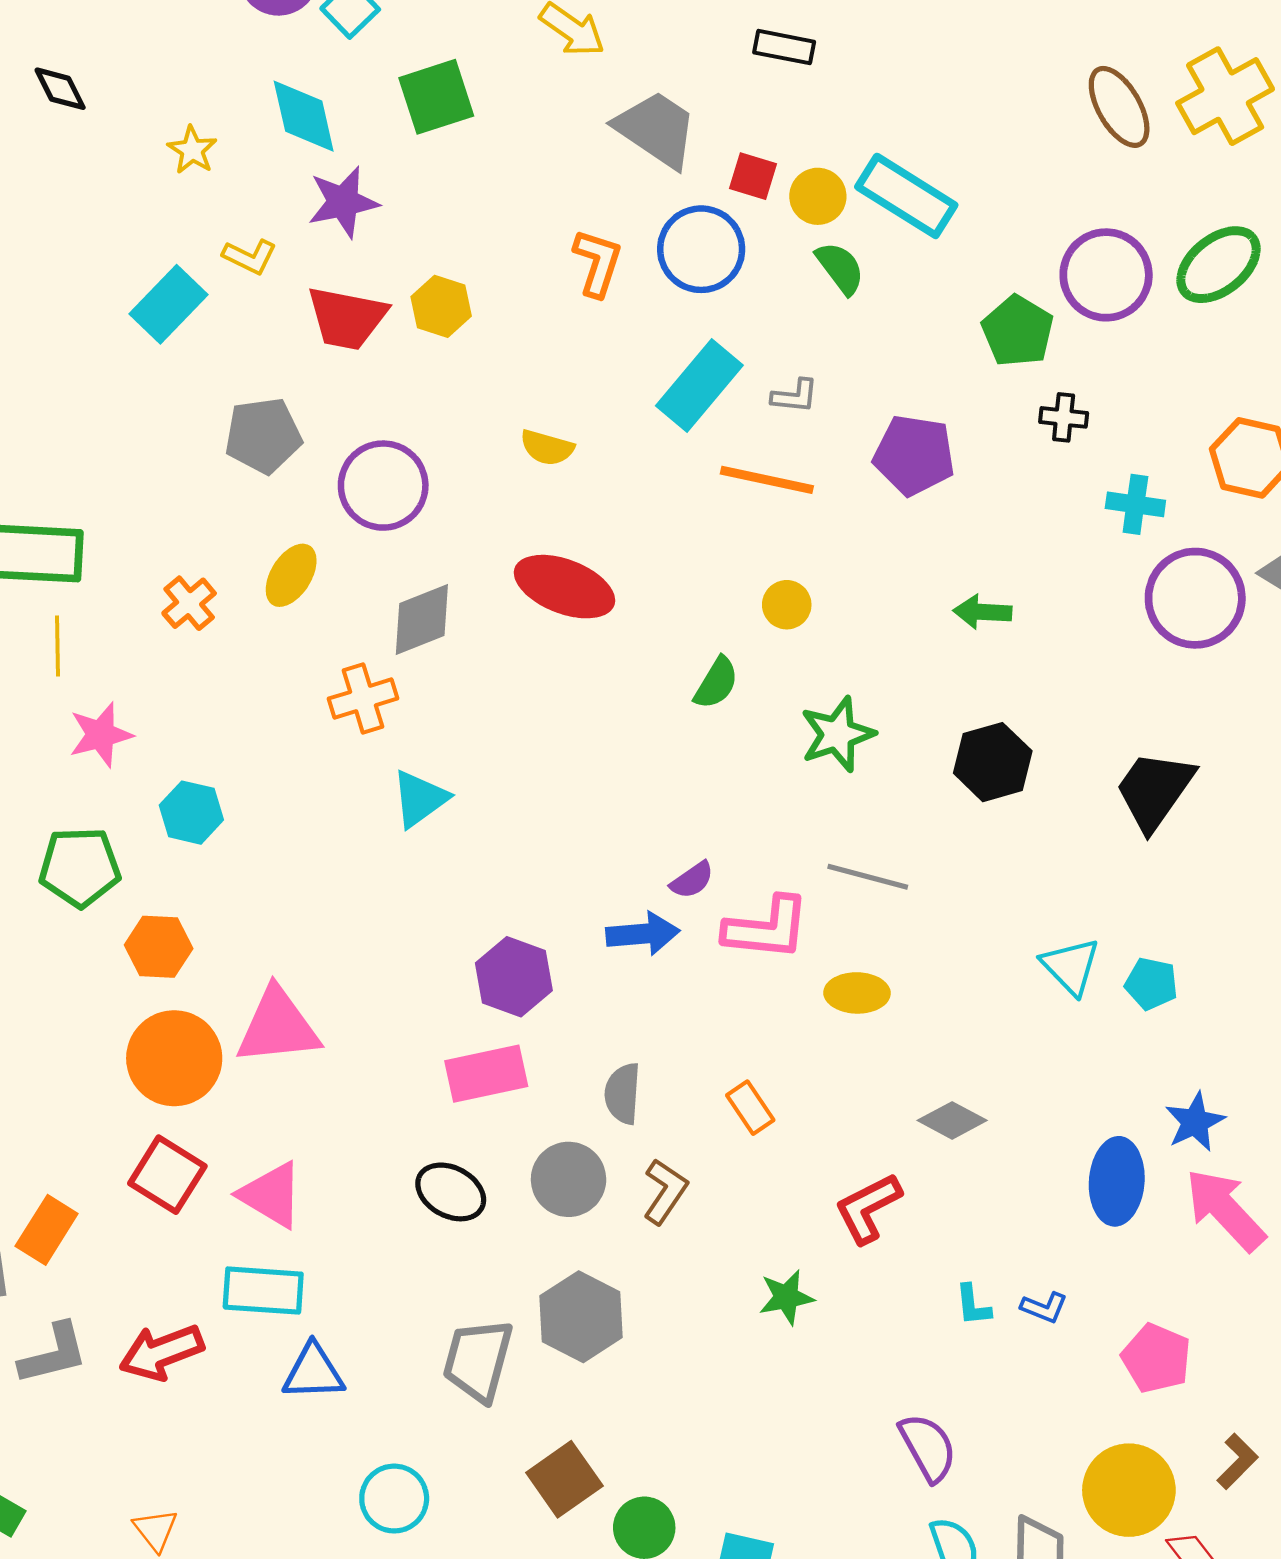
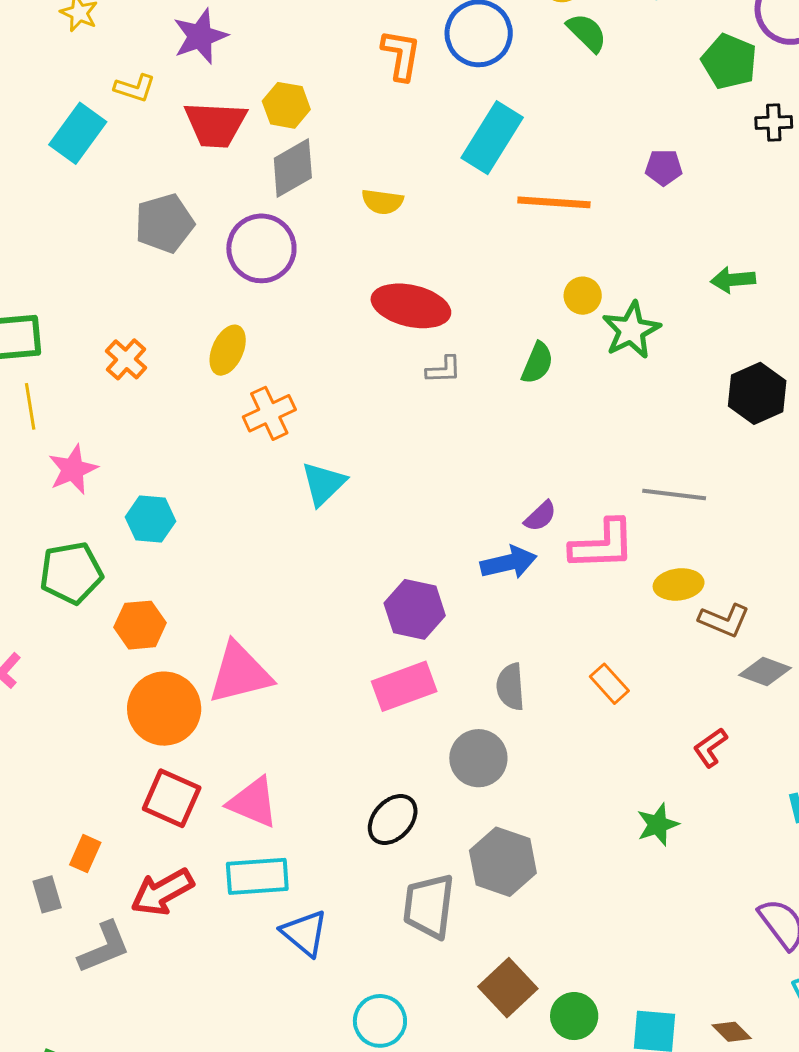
gray L-shape: (795, 396) -> (444, 370), moved
purple pentagon: (914, 455) -> (664, 167), size x0.6
yellow ellipse: (291, 575) -> (228, 350), moved
gray diamond: (422, 619) -> (293, 168), moved
green star: (837, 734) -> (631, 330), moved
brown L-shape: (665, 1191) -> (724, 620), moved, turned 87
black ellipse: (451, 1192) -> (393, 820), moved, turned -68
red L-shape: (868, 1208) -> (710, 748), size x0.7
orange rectangle: (47, 1230) -> (85, 854), size x0.7
red arrow: (161, 1352) -> (162, 892), moved
blue triangle: (313, 1372) -> (305, 933), turned 50

